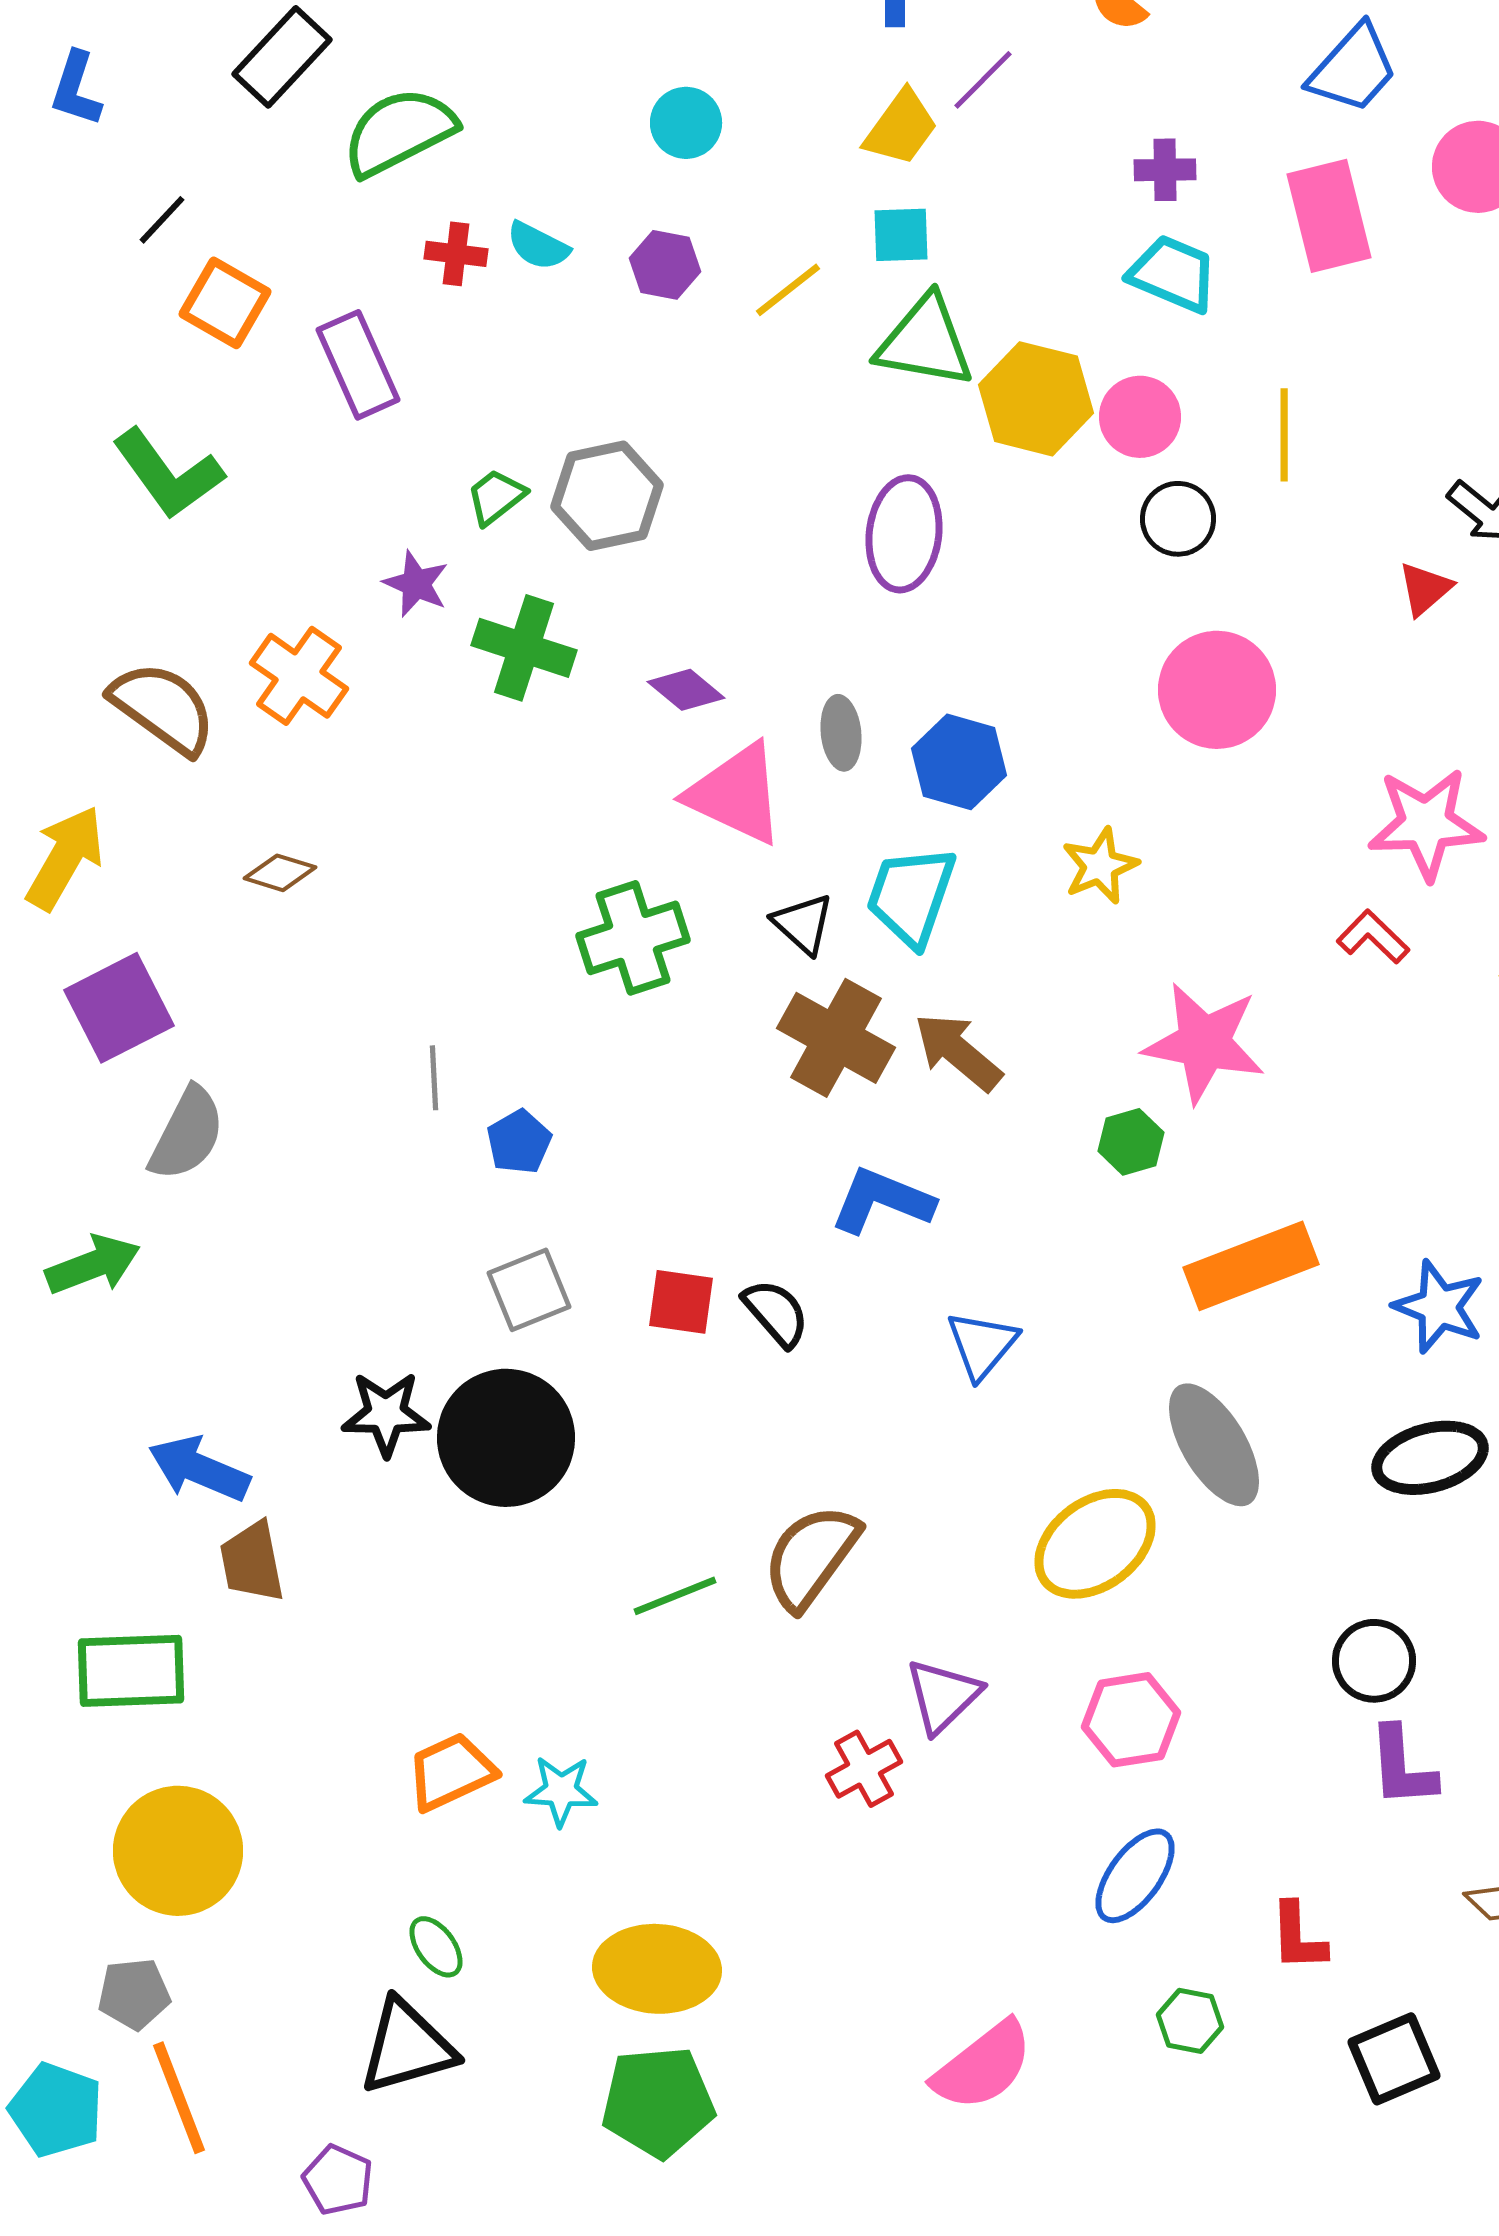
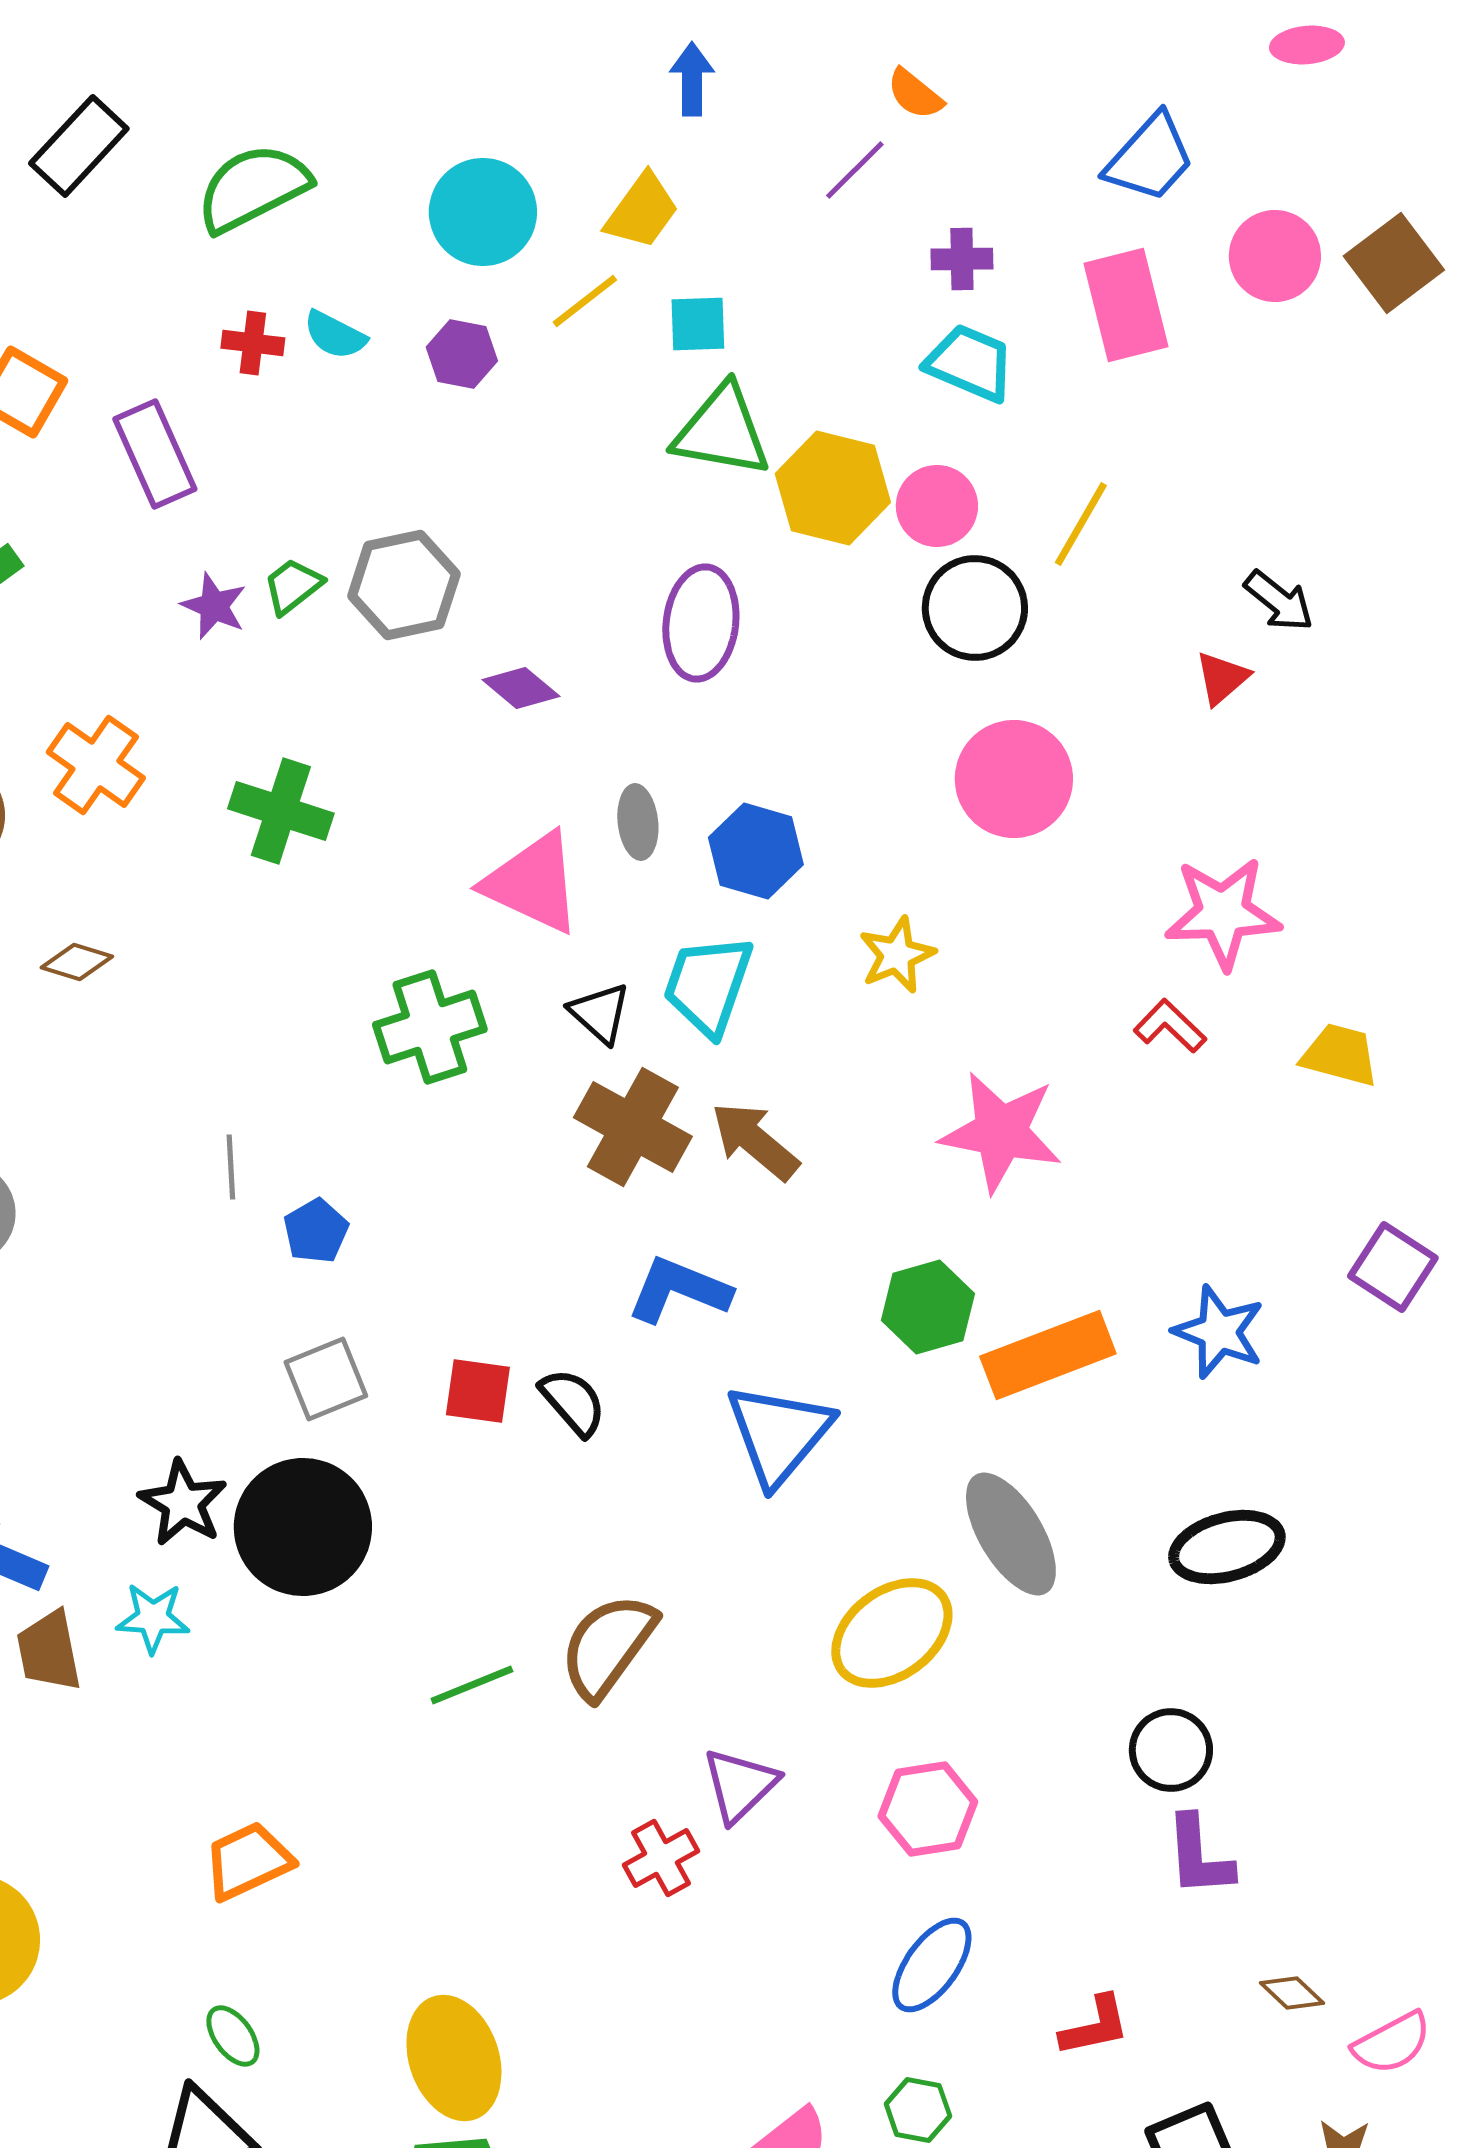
purple line: (983, 80) -> (855, 170), moved
cyan circle: (686, 123) -> (483, 212), size x1.5
yellow trapezoid: (901, 128) -> (642, 211), moved
green semicircle: (399, 132) -> (253, 188), moved
yellow line: (788, 290) -> (585, 301), moved
yellow line: (1284, 435) -> (1081, 524), turned 30
black circle: (1178, 519) -> (975, 608), size x1.4
purple star: (416, 584) -> (214, 606), moved
green cross: (524, 648) -> (281, 811), moved
purple diamond: (686, 690) -> (521, 688), moved
green hexagon: (1131, 1142) -> (928, 1307), moved, size x1.4
blue star: (1439, 1307) -> (1219, 1332), moved
blue triangle: (982, 1345) -> (779, 1434), size x1.5
black star: (386, 1414) -> (183, 1503), turned 30
cyan star: (561, 1791) -> (153, 1618), moved
red L-shape: (1298, 1937) -> (1095, 2026), turned -100
yellow ellipse: (657, 1969) -> (454, 2058), turned 68
green hexagon: (1190, 2021) -> (918, 2110), moved

